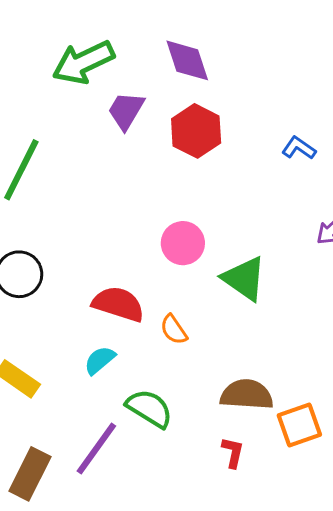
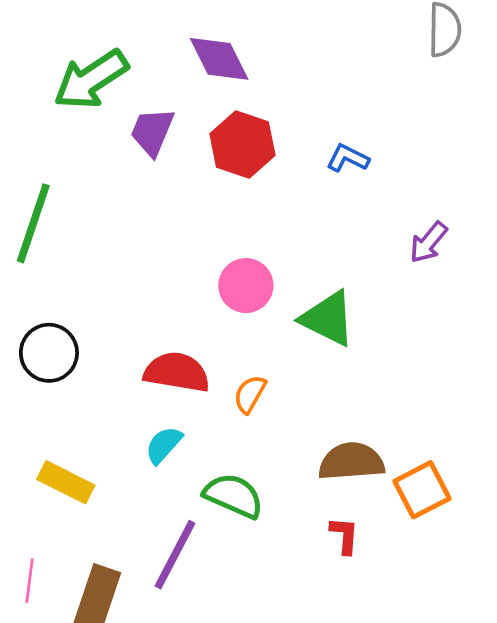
blue L-shape: (299, 148) -> (348, 158), moved
orange semicircle: (174, 330) -> (250, 394), turned 72

